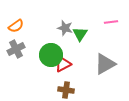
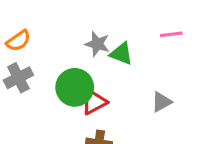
green triangle: (80, 34) -> (121, 54), turned -42
gray triangle: (105, 64) -> (162, 102), size x0.6

